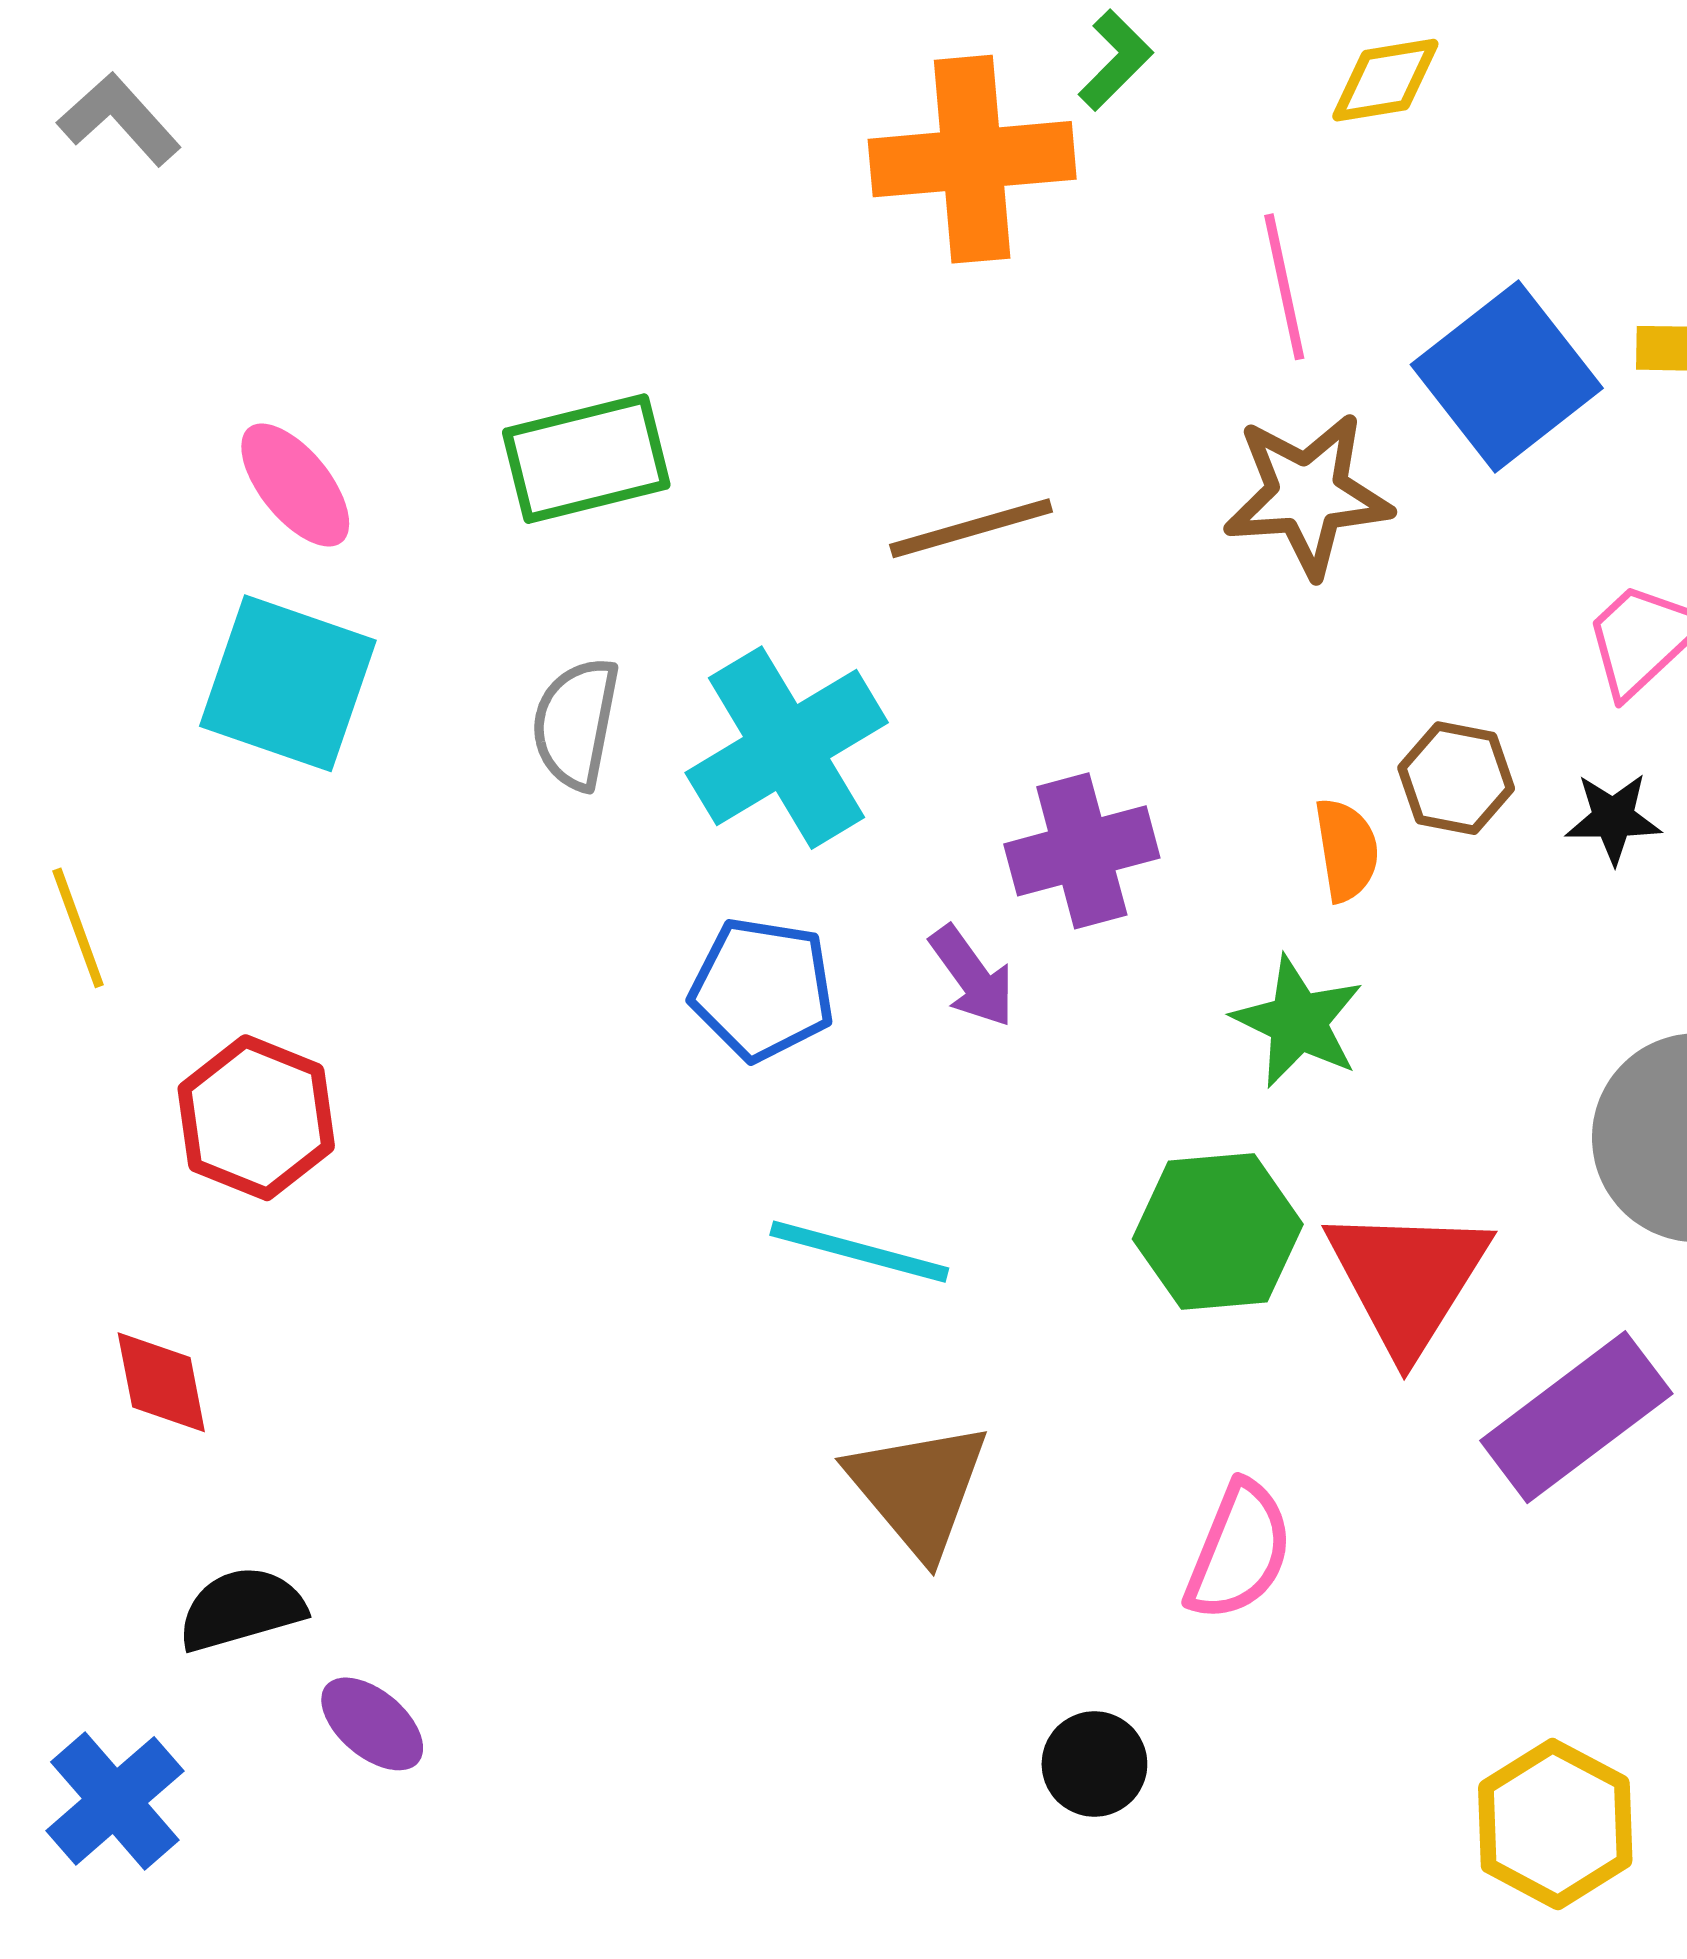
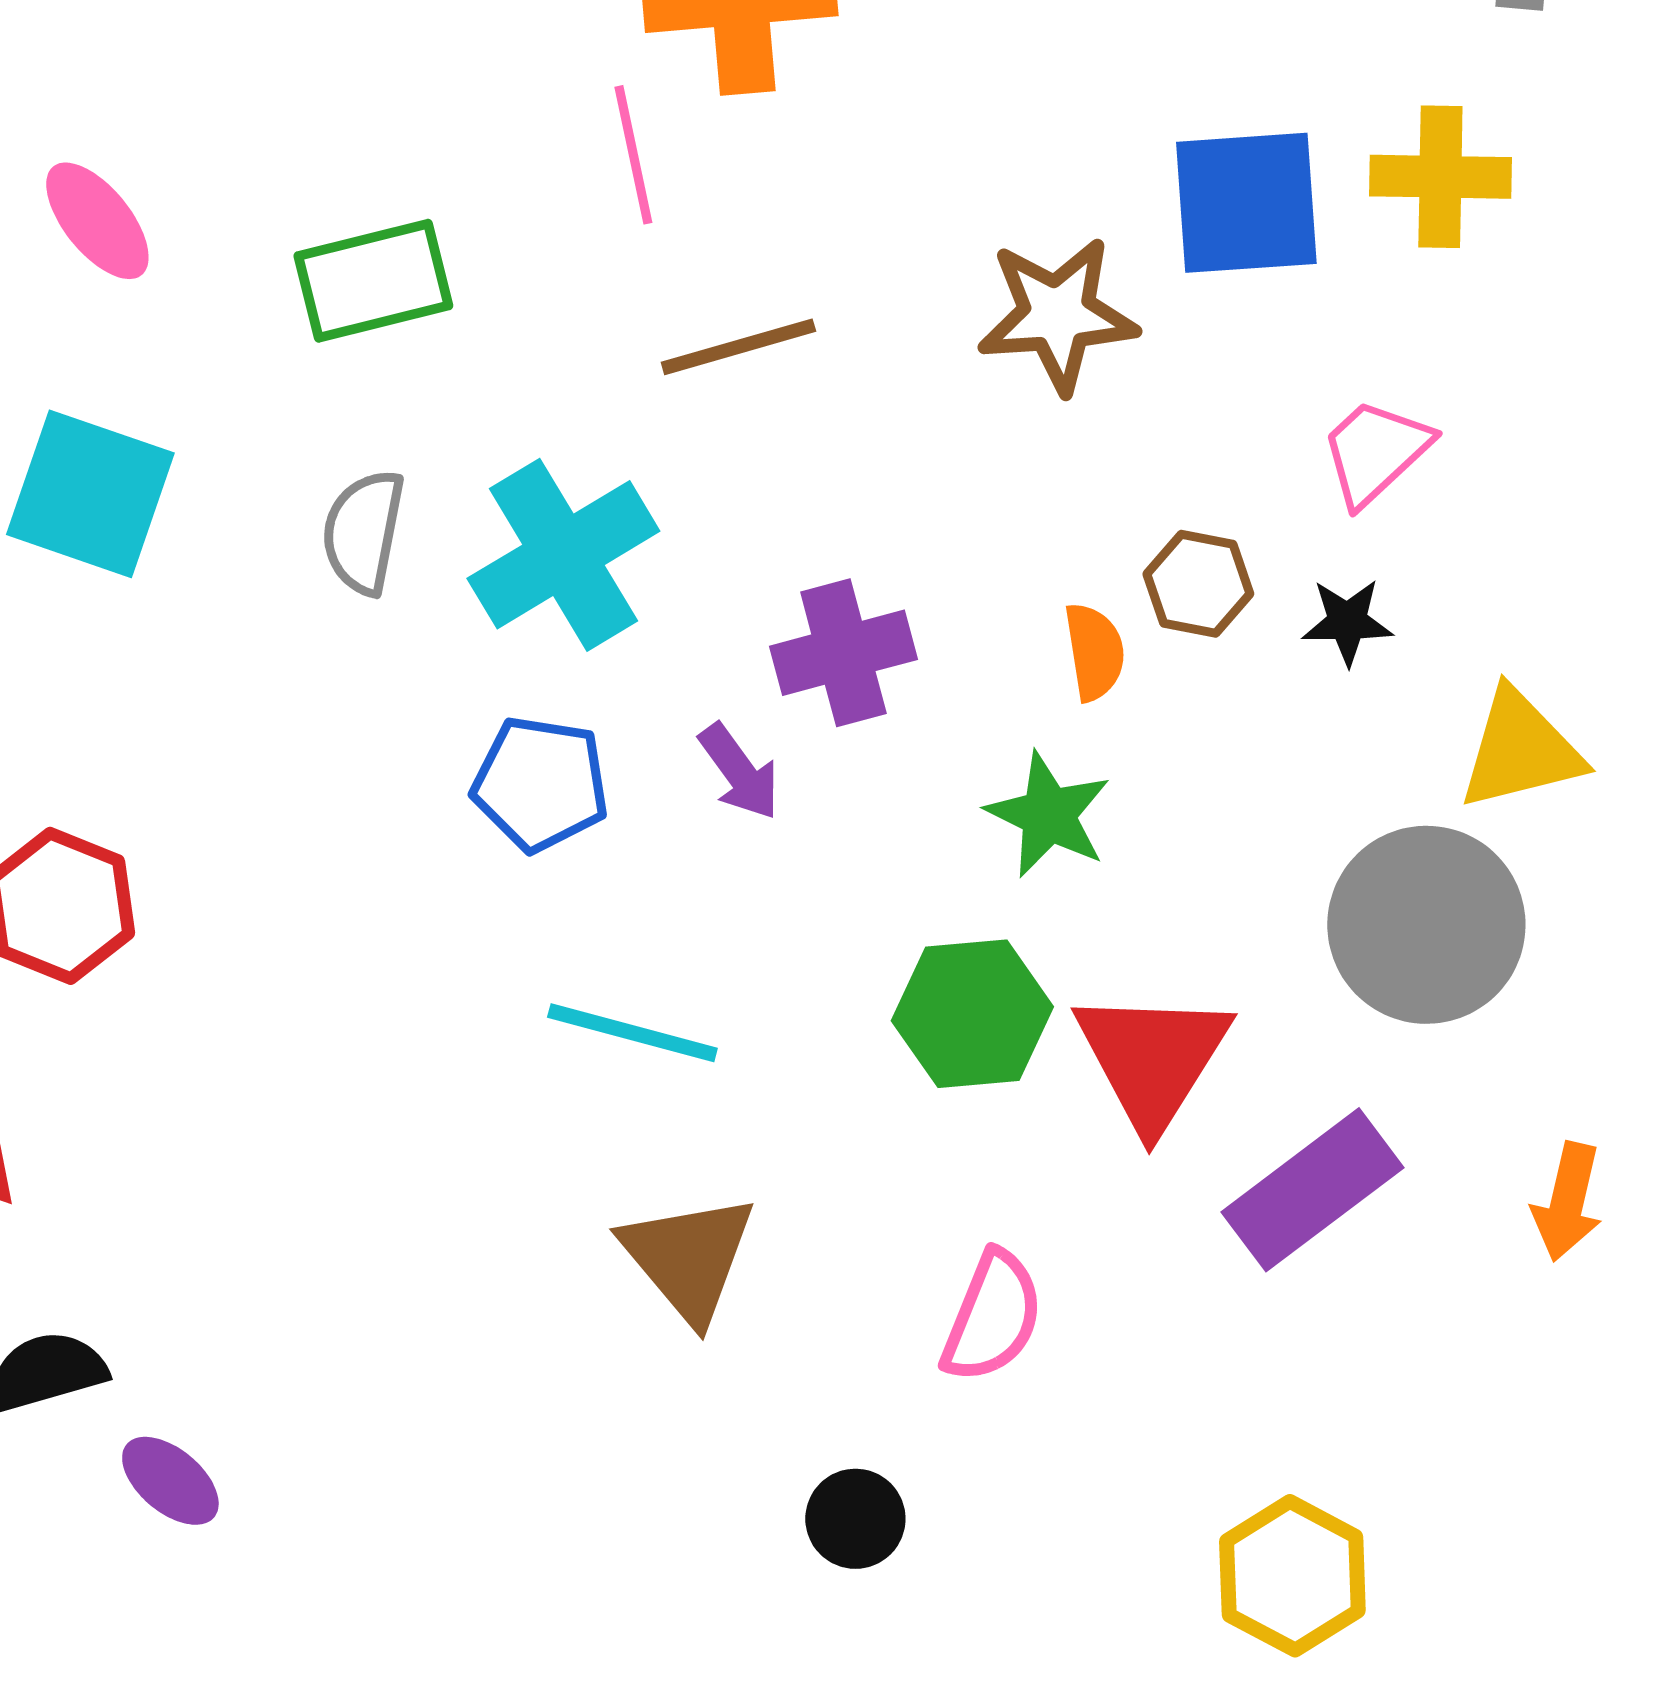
pink line: (1284, 287) -> (633, 155), moved
blue square: (1507, 376) -> (1246, 203), turned 34
pink ellipse: (295, 485) -> (97, 221), moved

